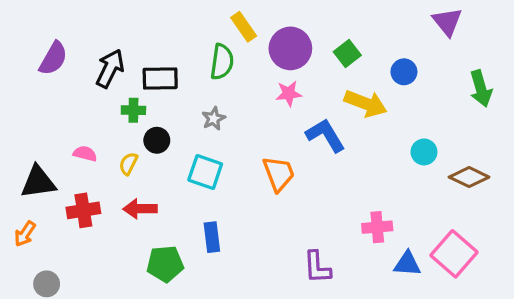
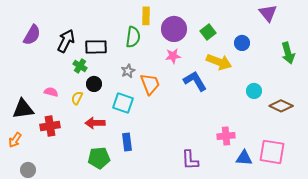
yellow rectangle: (244, 27) -> (146, 16), turned 36
green cross: (133, 110) -> (80, 66), turned 32
orange trapezoid: (279, 174) -> (150, 84), moved
red arrow: (140, 209) -> (95, 123), moved
pink square: (454, 254) -> (272, 152), turned -32

